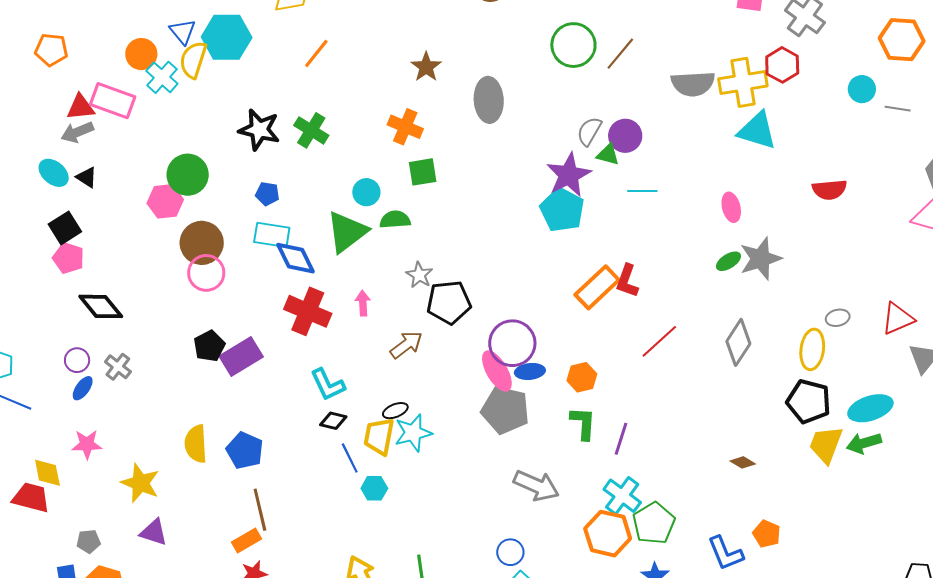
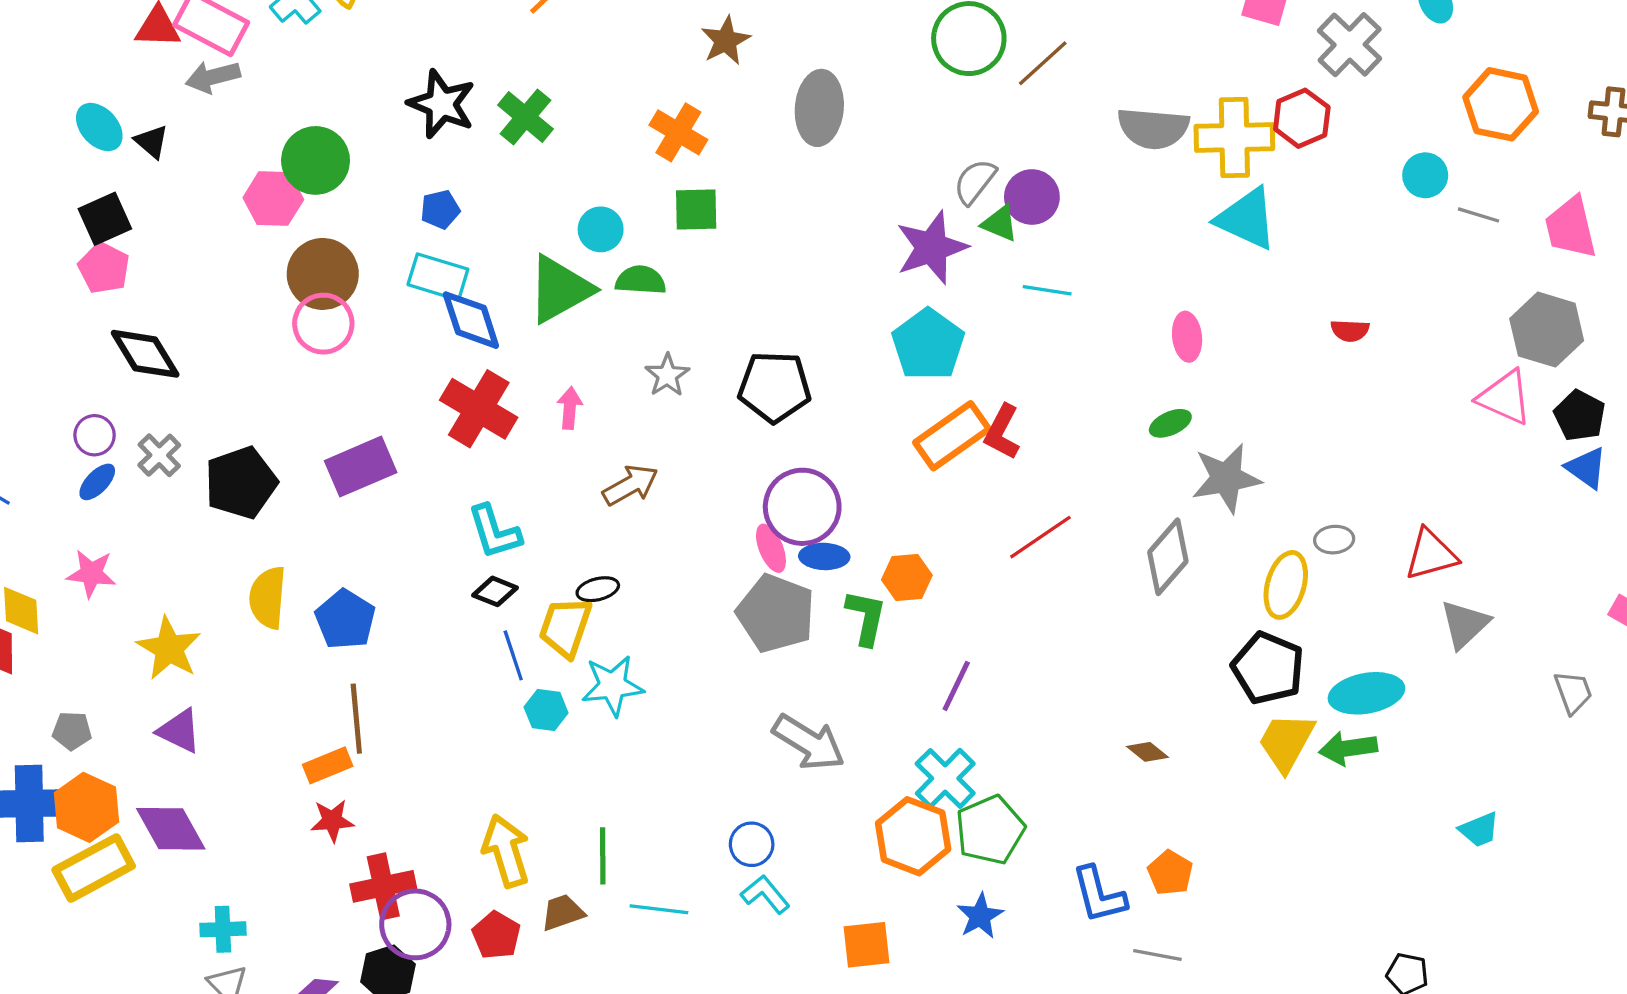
gray arrow: (77, 132) -> (213, 77), moved
red semicircle: (829, 190) -> (1350, 331), size x0.7
blue pentagon: (267, 194) -> (440, 209), turned -30
cyan pentagon: (562, 210) -> (928, 345), moved
gray star: (761, 259) -> (1226, 478), moved
black pentagon: (449, 302) -> (774, 387), moved
black pentagon: (209, 346) -> (241, 483), moved, size x1.4
pink ellipse: (497, 371) -> (771, 548), size x0.7
green L-shape: (583, 423) -> (866, 617), moved
cyan star: (413, 433) -> (613, 686), moved

